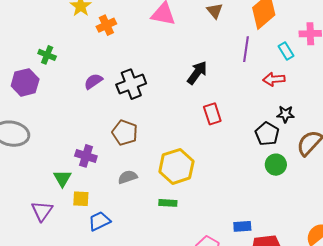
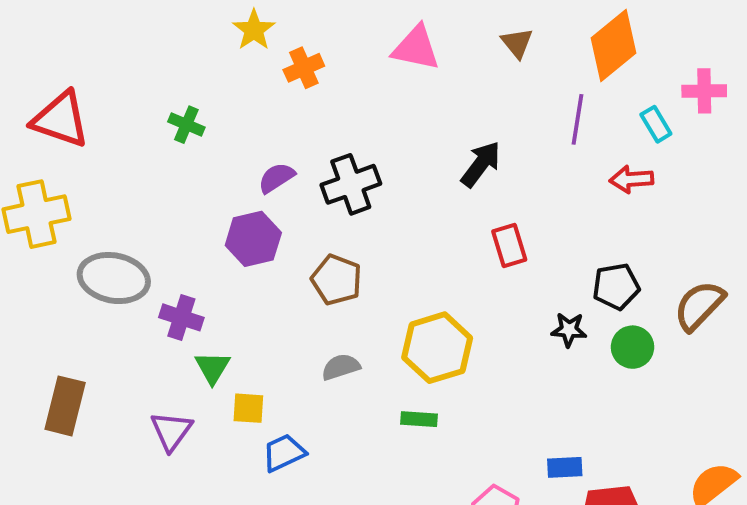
purple hexagon: (25, 82) -> (253, 239), moved
black star: (285, 114) -> (569, 330), moved
black pentagon: (267, 134) -> (616, 286), turned 30
purple cross: (86, 156) -> (181, 317), moved

